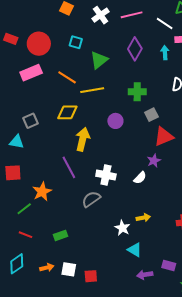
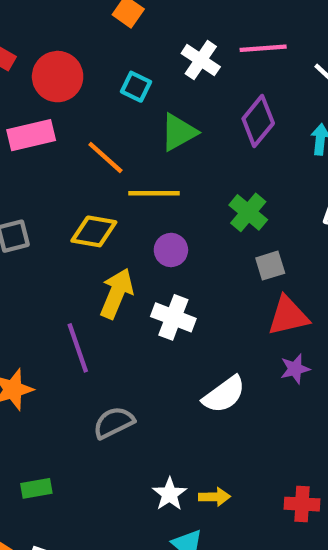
white cross: (101, 15) -> (201, 60), moved, turned -30
green cross: (137, 92) -> (248, 212), turned 30
purple circle: (115, 121) -> (171, 250), moved
purple star: (154, 161) -> (295, 369), moved
white cross: (106, 175) -> (173, 317), moved
white semicircle: (140, 178) -> (224, 395), size x1.5
yellow arrow: (143, 218) -> (214, 497), moved

